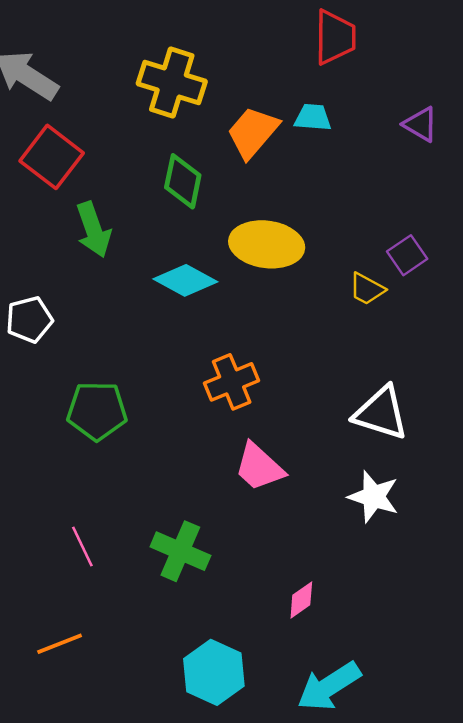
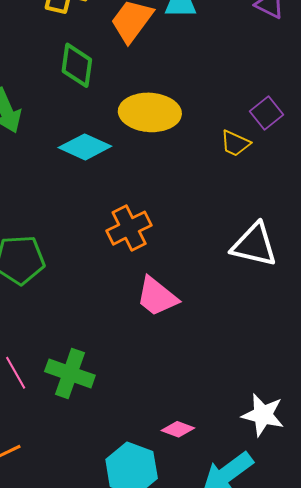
white star: (374, 497) -> (263, 415), moved
green cross: (180, 551) -> (70, 373), moved
pink diamond: (301, 600) -> (178, 429), moved, turned 60

